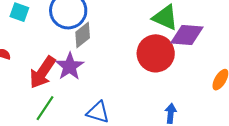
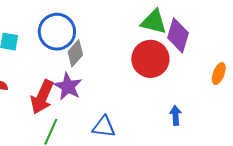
purple diamond: (187, 35) -> (178, 35), turned -68

